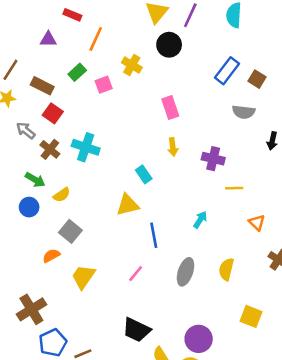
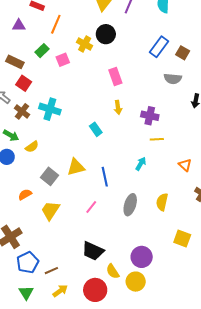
black circle: (169, 45) -> (106, 34), moved
yellow line: (234, 188) -> (157, 139), moved
yellow triangle: (128, 205) -> (76, 167), moved
gray square: (70, 231) -> (50, 176), moved

